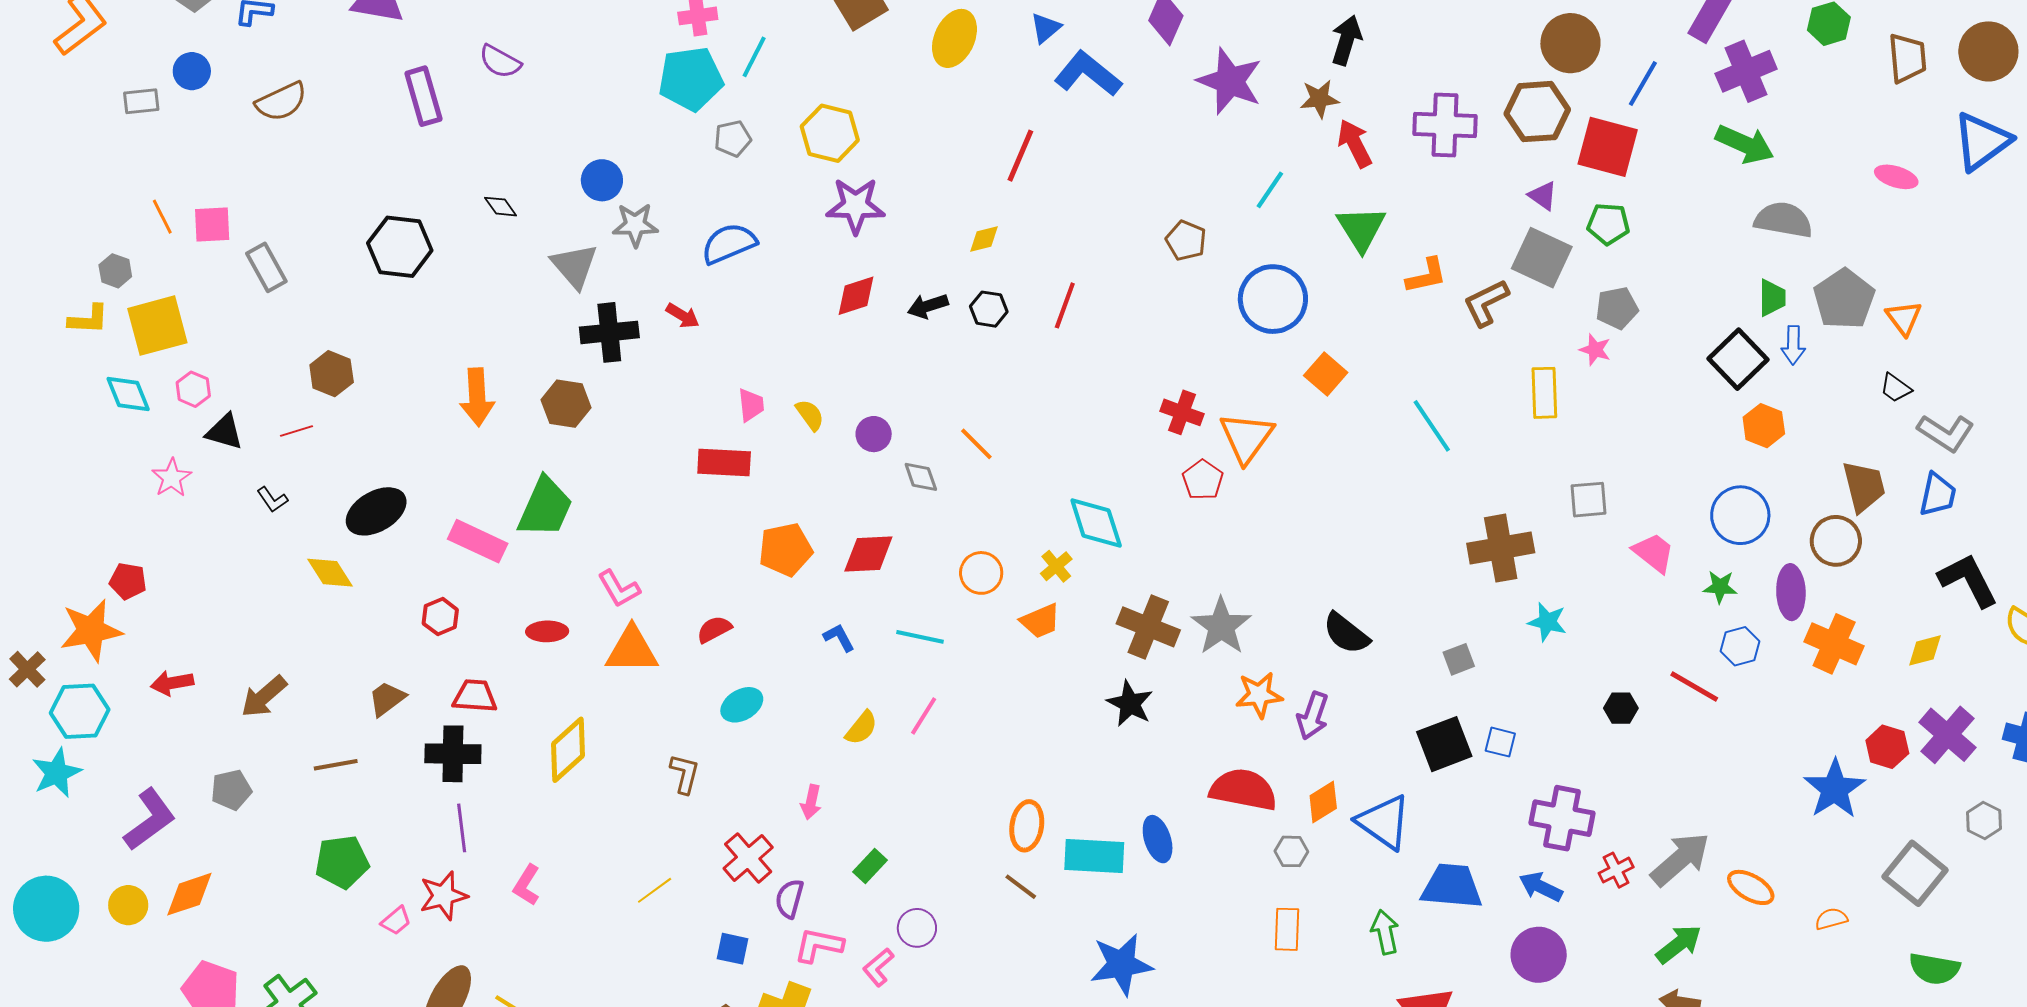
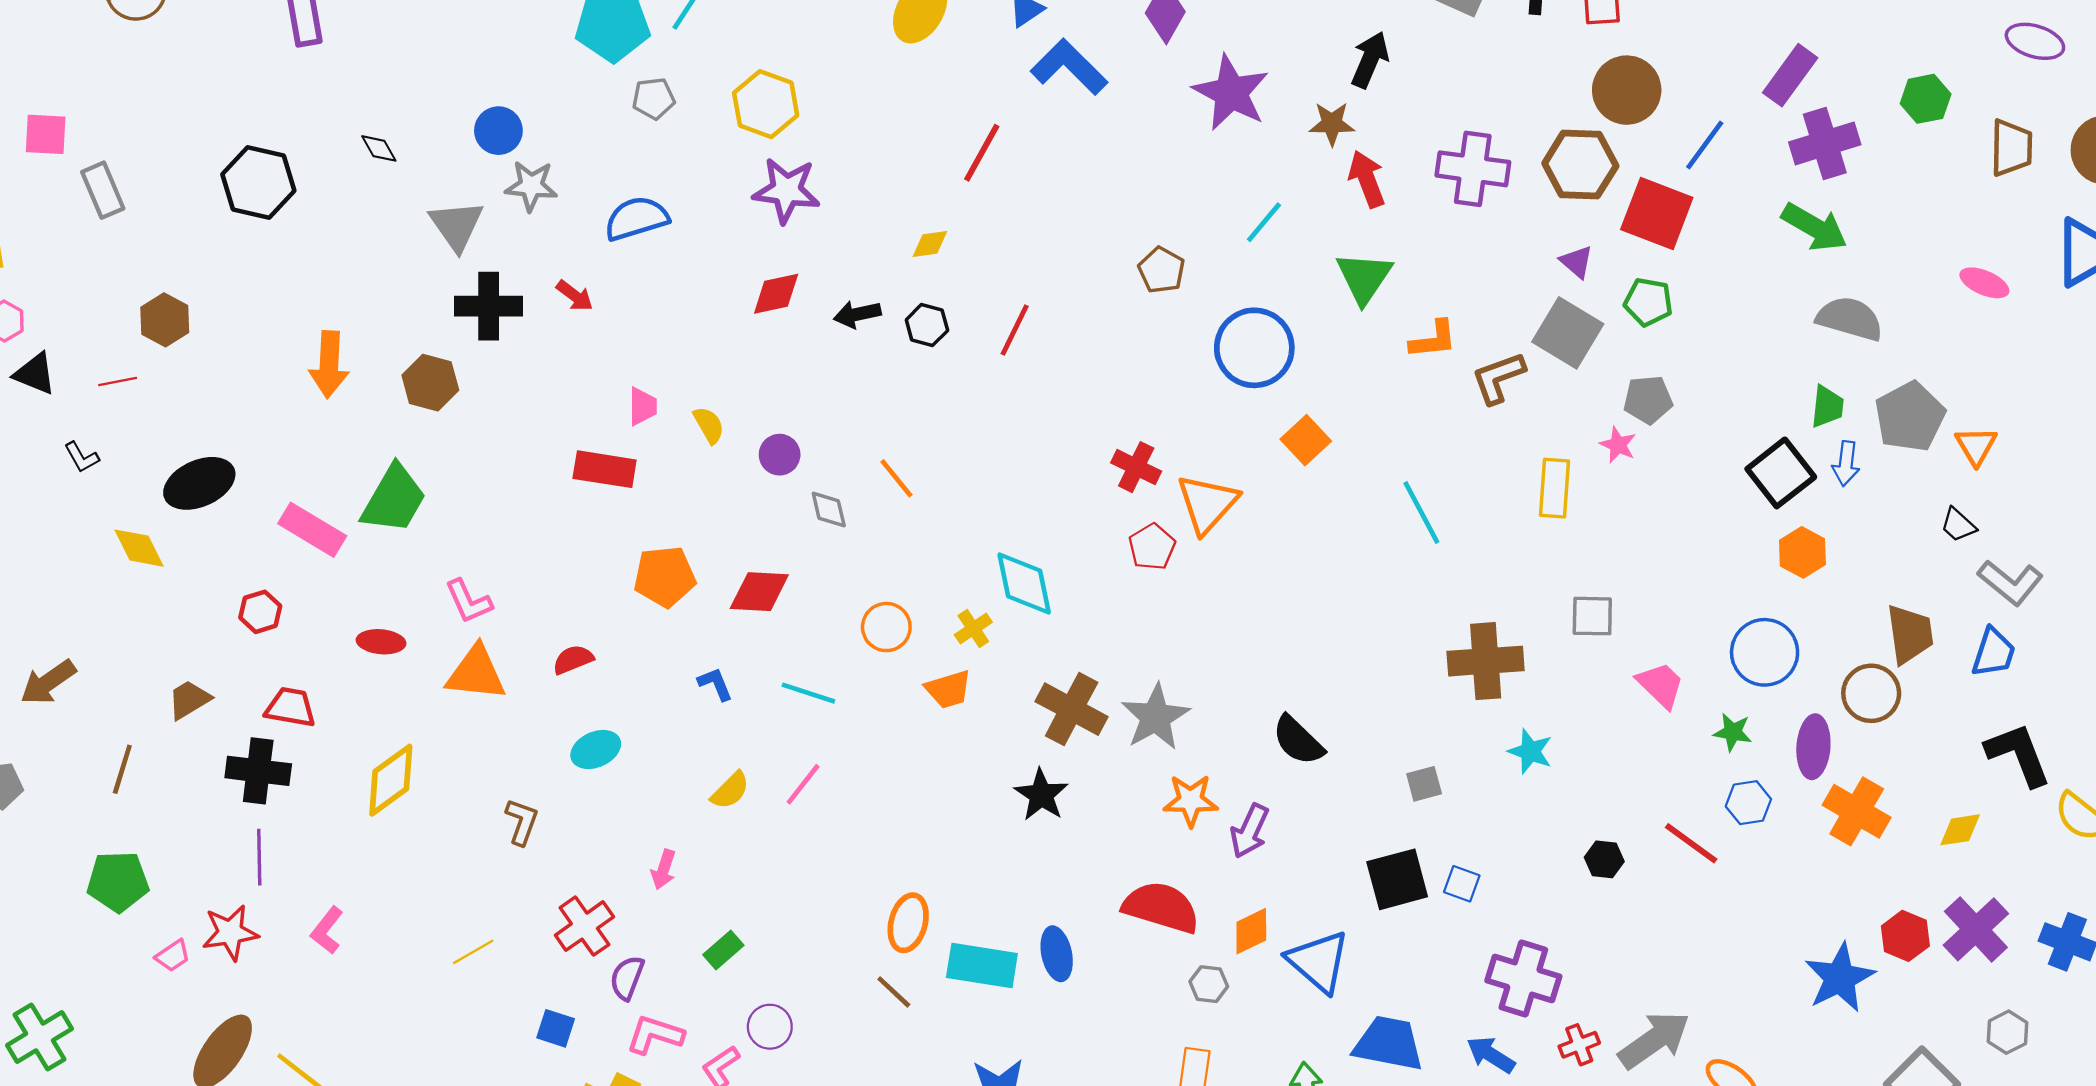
brown line: (336, 765) -> (122, 769), turned -69

